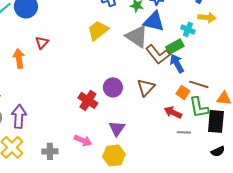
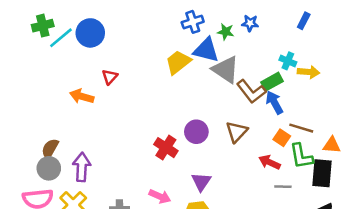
yellow arrow: (207, 17) -> (309, 72), moved
blue triangle: (154, 21) -> (206, 50), moved
orange arrow: (19, 58) -> (82, 96), turned -66

